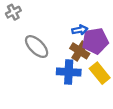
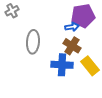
purple pentagon: (95, 41) -> (83, 16), moved
gray ellipse: (37, 47) -> (33, 42), turned 50

